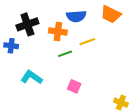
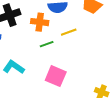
pink square: (74, 86) -> (56, 76), size x1.5

